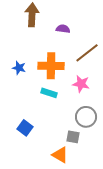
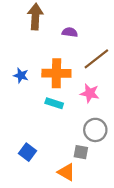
blue square: (25, 128) -> (28, 152), moved

